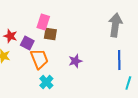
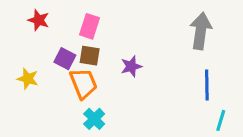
brown square: (50, 34) -> (90, 56), moved
red star: (10, 36) -> (39, 20), moved
purple star: (75, 61) -> (131, 66), moved

